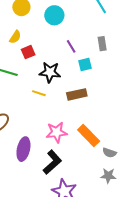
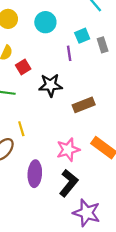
purple line: (71, 46) -> (69, 53), turned 32
cyan square: (85, 64) -> (82, 36), moved
yellow line: (39, 93) -> (21, 129), moved, turned 64

